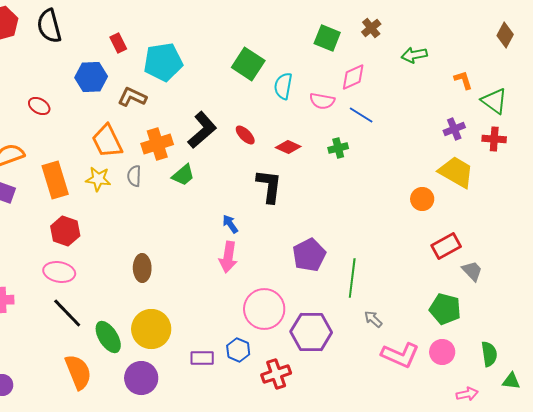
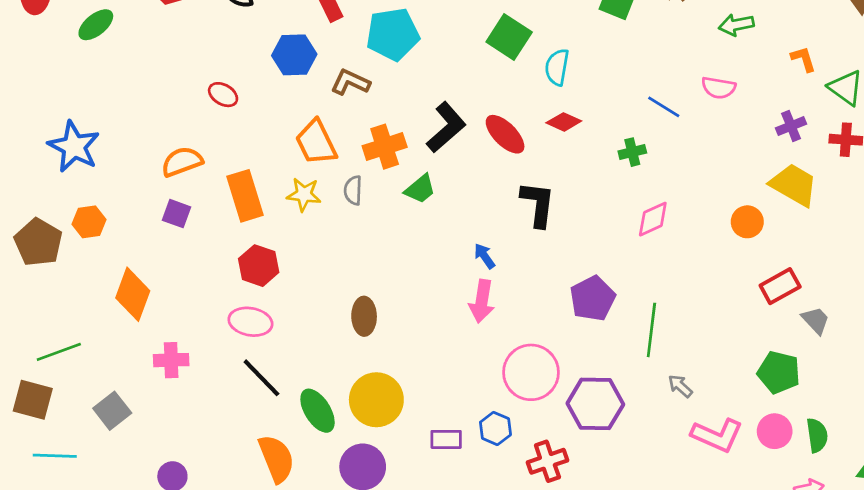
pink diamond: (353, 77) -> (653, 219), moved
pink semicircle: (322, 101) -> (719, 88), moved
red ellipse: (245, 135) -> (505, 134), size x1.5
red diamond: (288, 147) -> (564, 122), moved
green semicircle: (489, 354) -> (817, 435), moved

